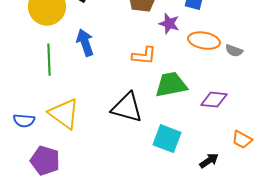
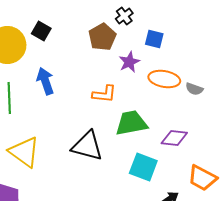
purple star: (169, 24) -> (129, 62), turned 30
cyan square: (167, 139) -> (143, 167), moved
orange trapezoid: (242, 140) -> (202, 178), size x1.4

